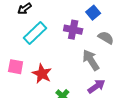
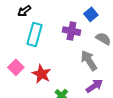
cyan rectangle: (35, 33) -> (35, 35), turned -30
pink square: (16, 67) -> (16, 67), turned 35

